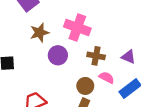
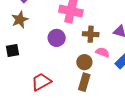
brown star: (40, 33) -> (20, 20), moved

